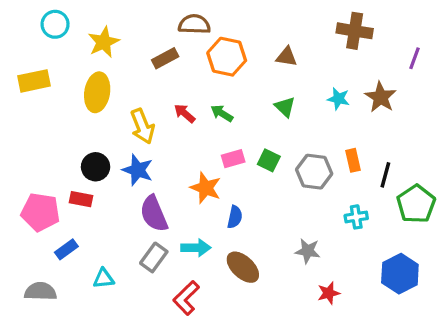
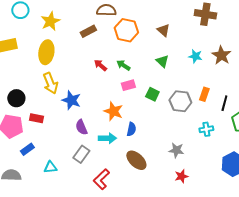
brown triangle: (287, 57) -> (163, 30), turned 32
yellow arrow: (142, 126) -> (50, 83), moved
pink rectangle: (233, 159) -> (128, 85), moved
orange rectangle: (353, 160) -> (204, 94), turned 32
black circle: (96, 167) -> (16, 98), moved
purple semicircle: (154, 214) -> (81, 127), size x0.7
cyan arrow: (196, 248) -> (107, 138), moved
red star: (329, 293) -> (181, 176), moved

